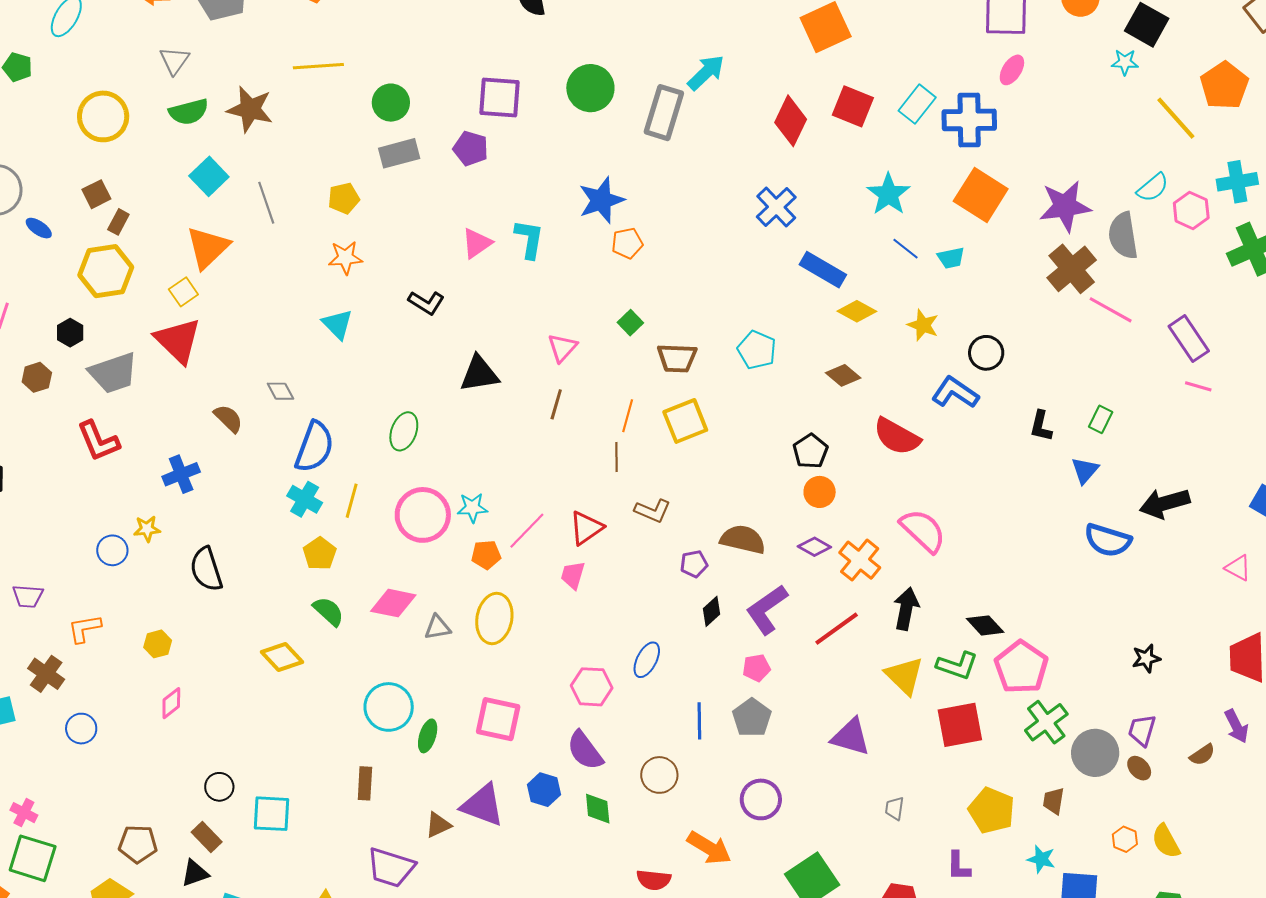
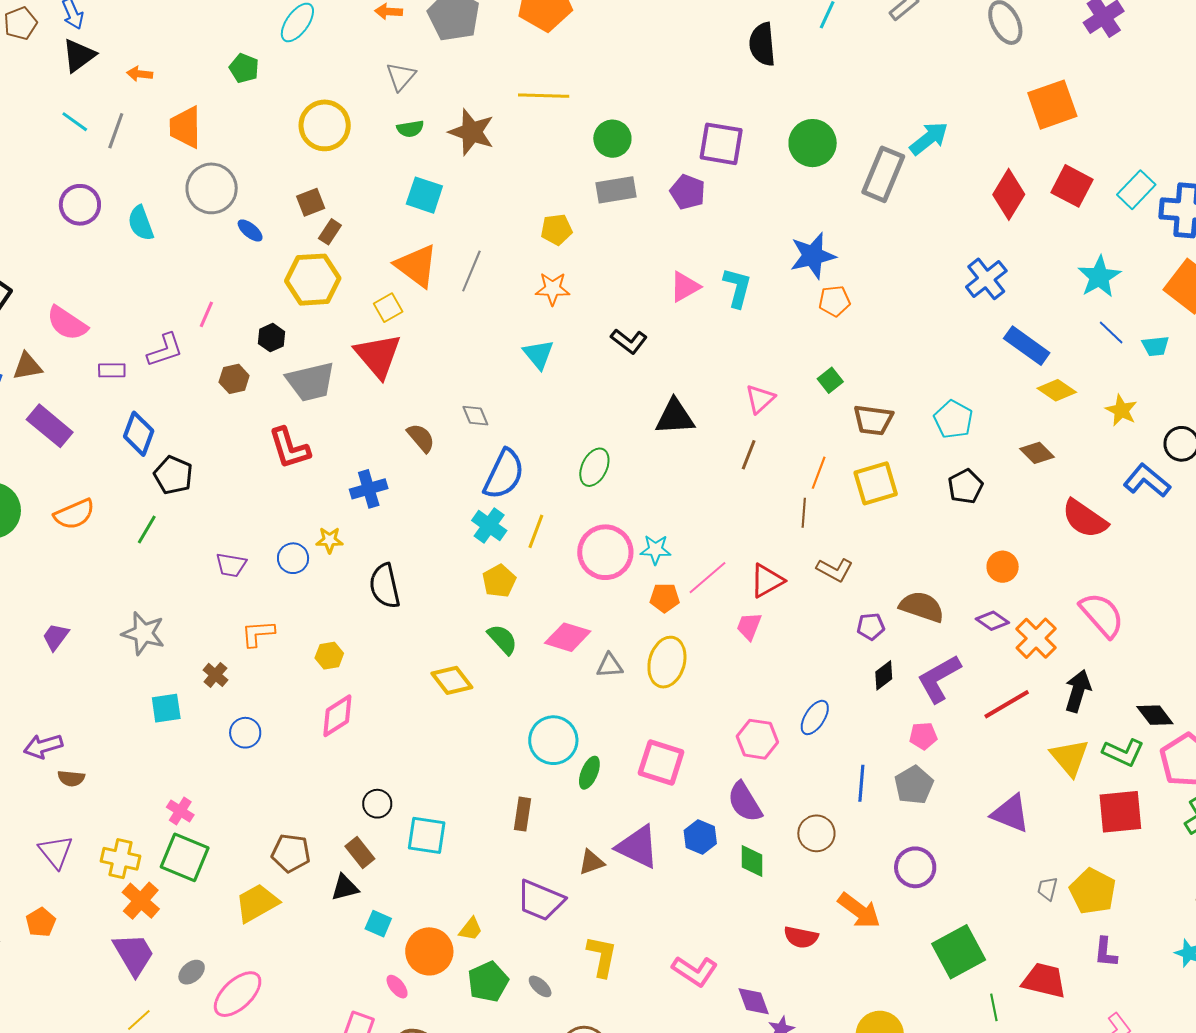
green semicircle: (189, 112) -> (410, 129), size x0.7
cyan square: (209, 176) -> (424, 195), turned -33
gray line: (266, 203) -> (471, 271), moved, turned 36
orange triangle: (208, 248) -> (417, 266), turned -45
black pentagon: (810, 451) -> (965, 486), moved
purple trapezoid: (28, 596) -> (231, 565), moved
brown cross: (46, 674) -> (215, 675), size x0.7
pink diamond: (171, 703) -> (337, 716), size x1.4
yellow pentagon: (992, 810) -> (1093, 891), moved

